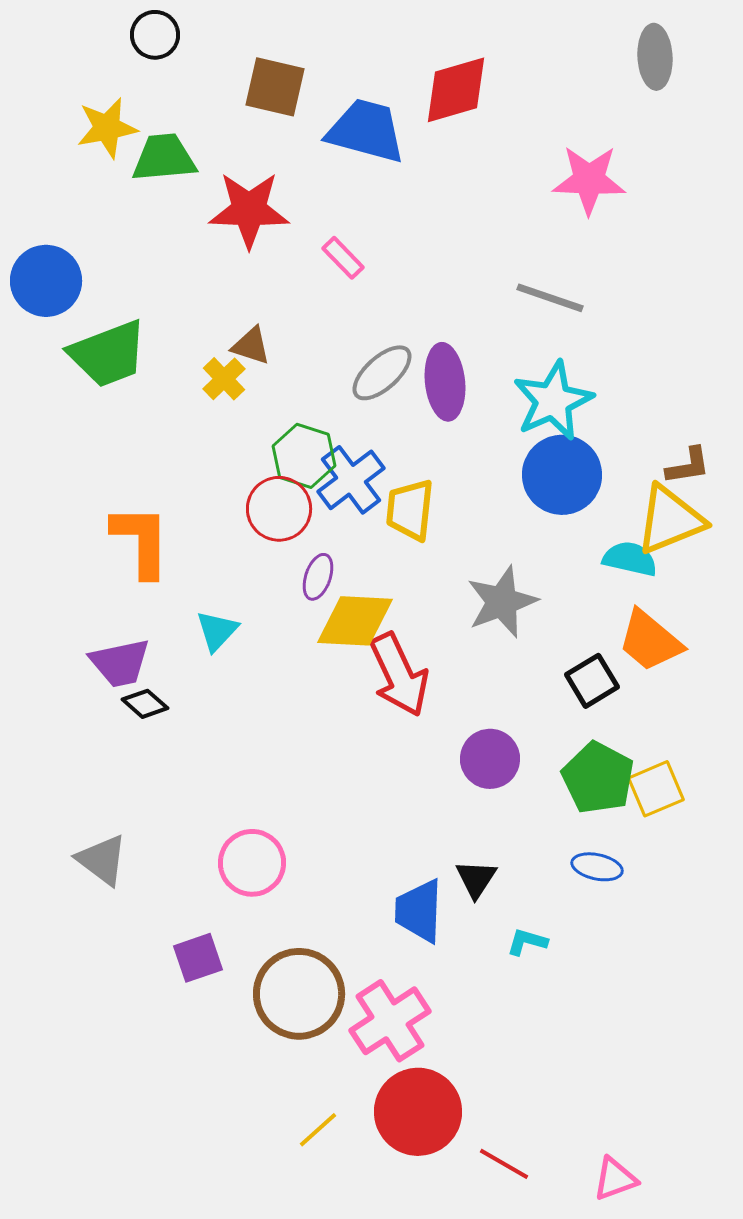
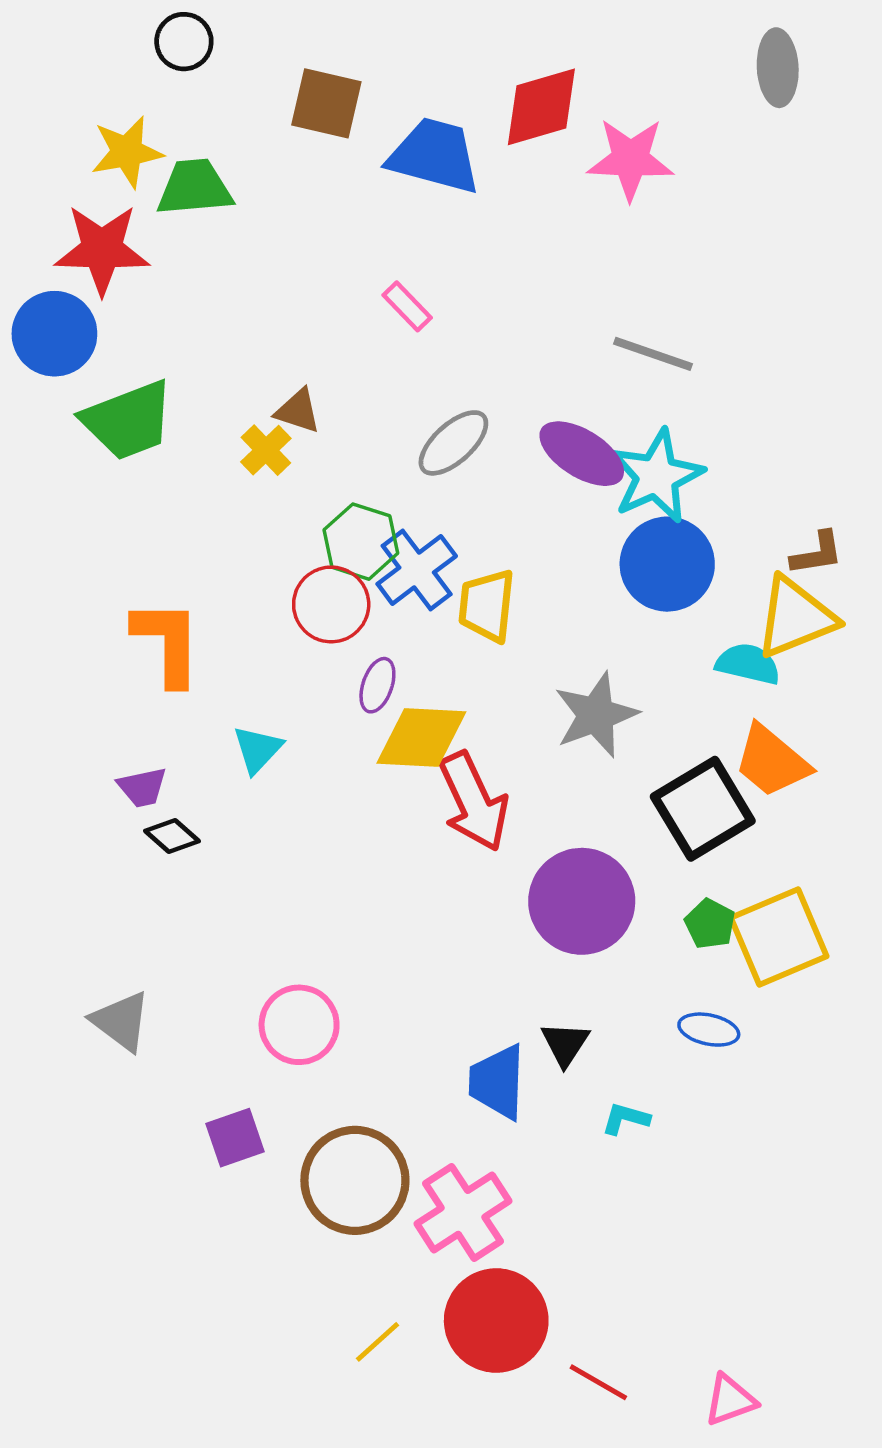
pink star: (589, 180) -> (630, 159), moved
red star: (249, 210) -> (102, 249), moved
purple ellipse: (445, 382) -> (582, 454), moved, turned -52
purple trapezoid: (120, 663) -> (142, 787), size x0.7
black square: (592, 681) -> (703, 809), size x1.6
purple circle: (490, 759) -> (582, 901), size x1.5
green pentagon: (598, 778) -> (710, 924), size x0.6
yellow square: (656, 789) -> (779, 937), size x1.5

